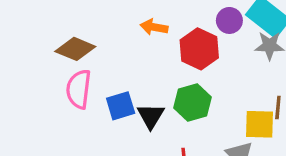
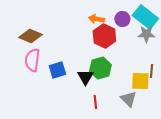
orange arrow: (154, 27) -> (96, 19), moved
black triangle: (151, 116) -> (85, 77), moved

